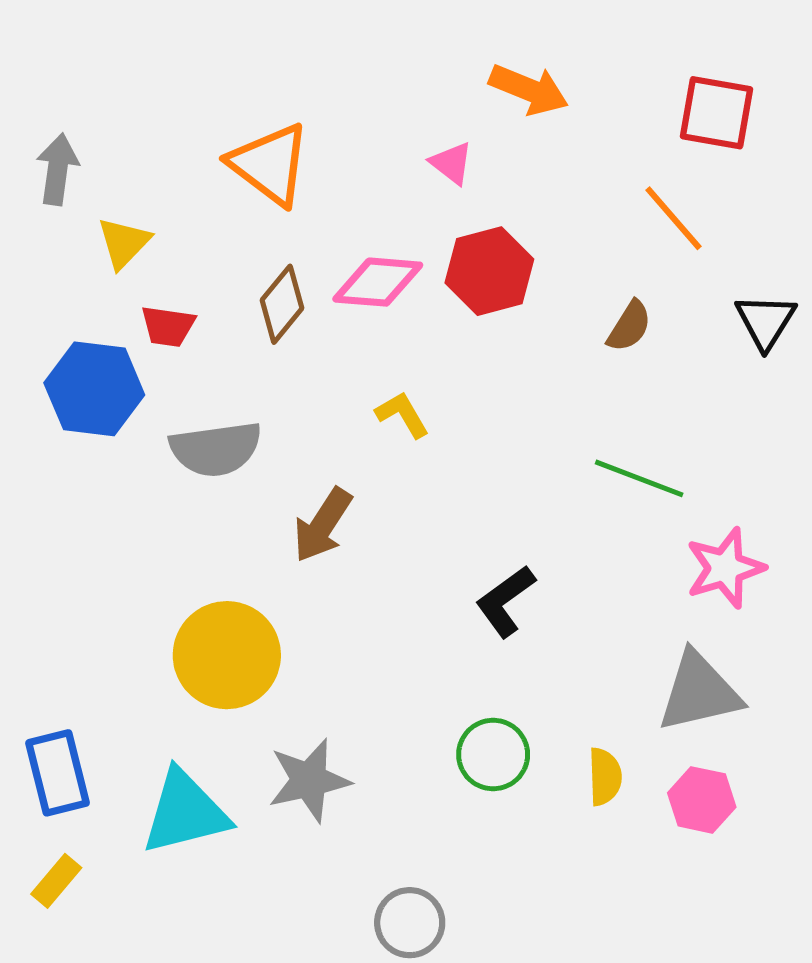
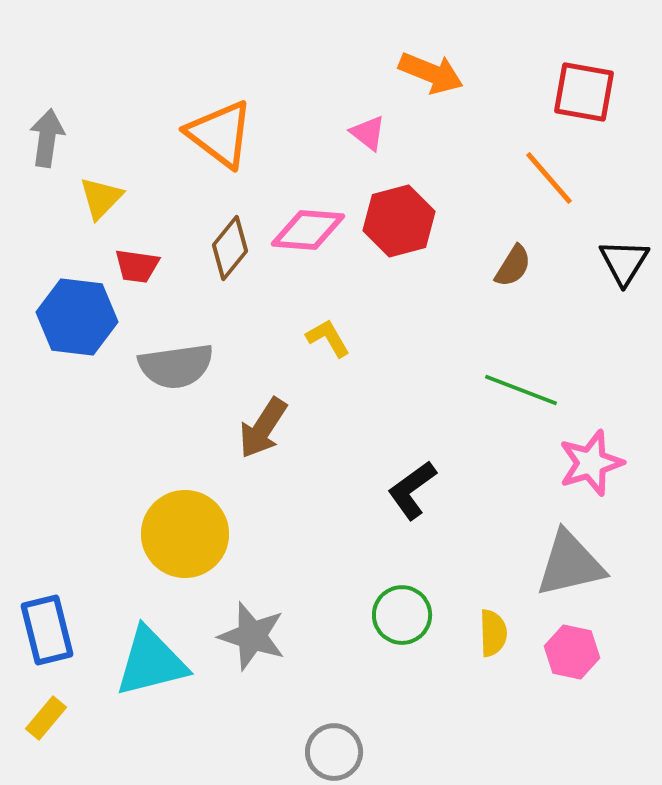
gray star: (309, 780) -> (252, 636), turned 30

